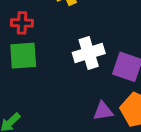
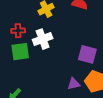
white cross: (89, 53) -> (43, 39), moved

